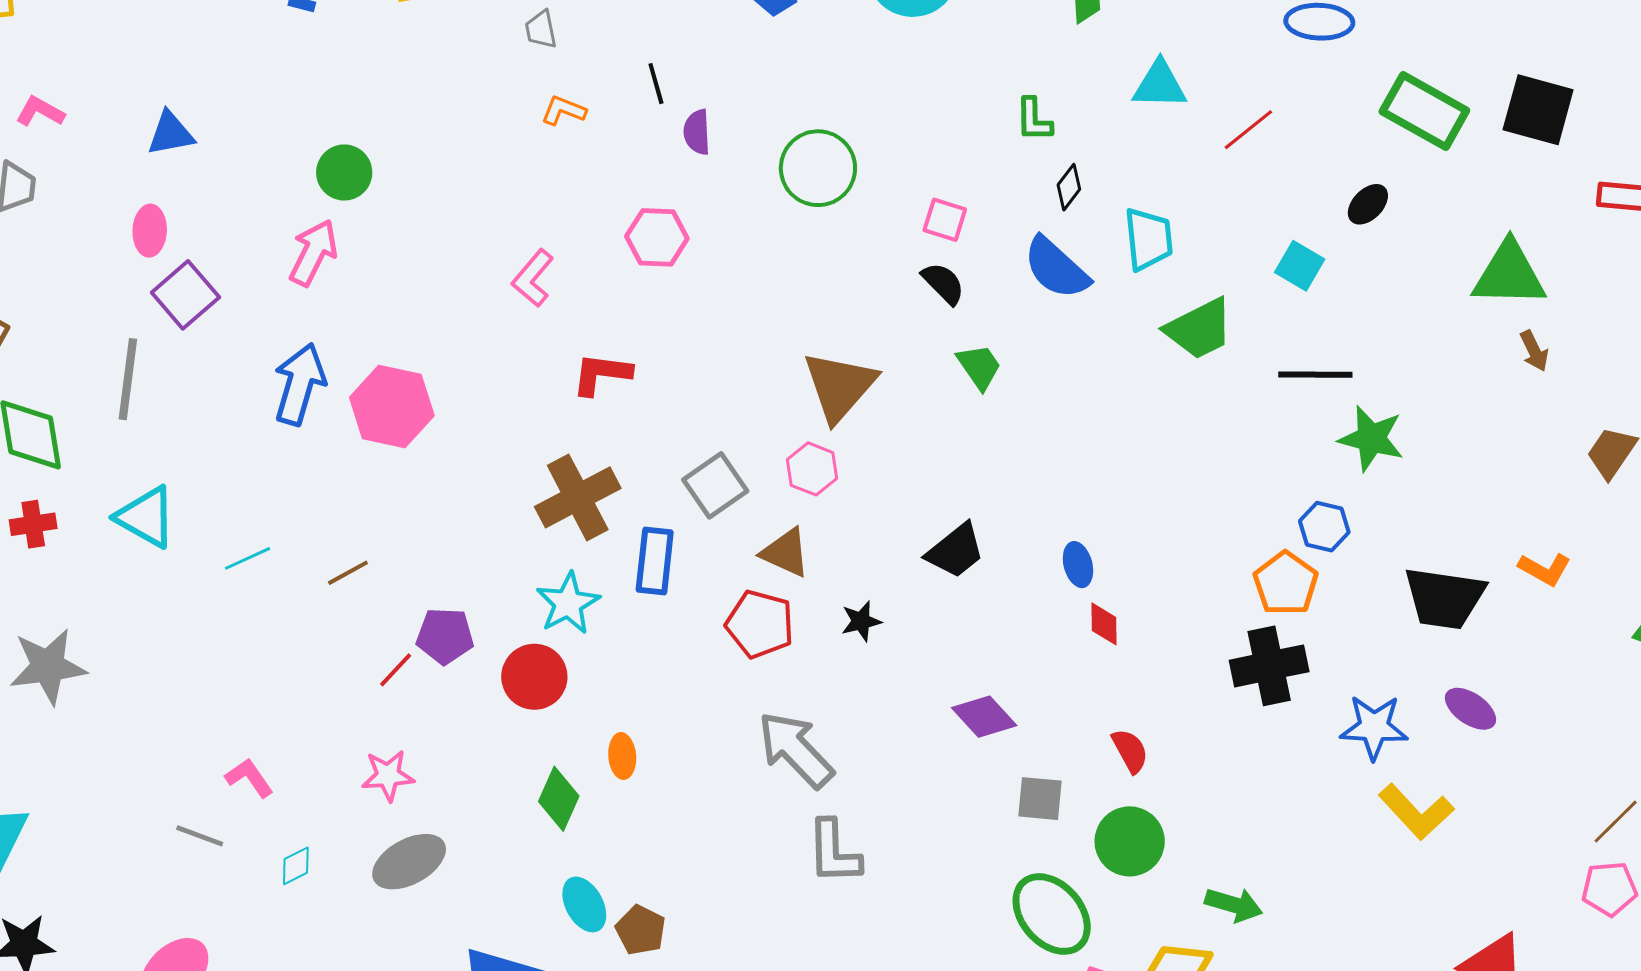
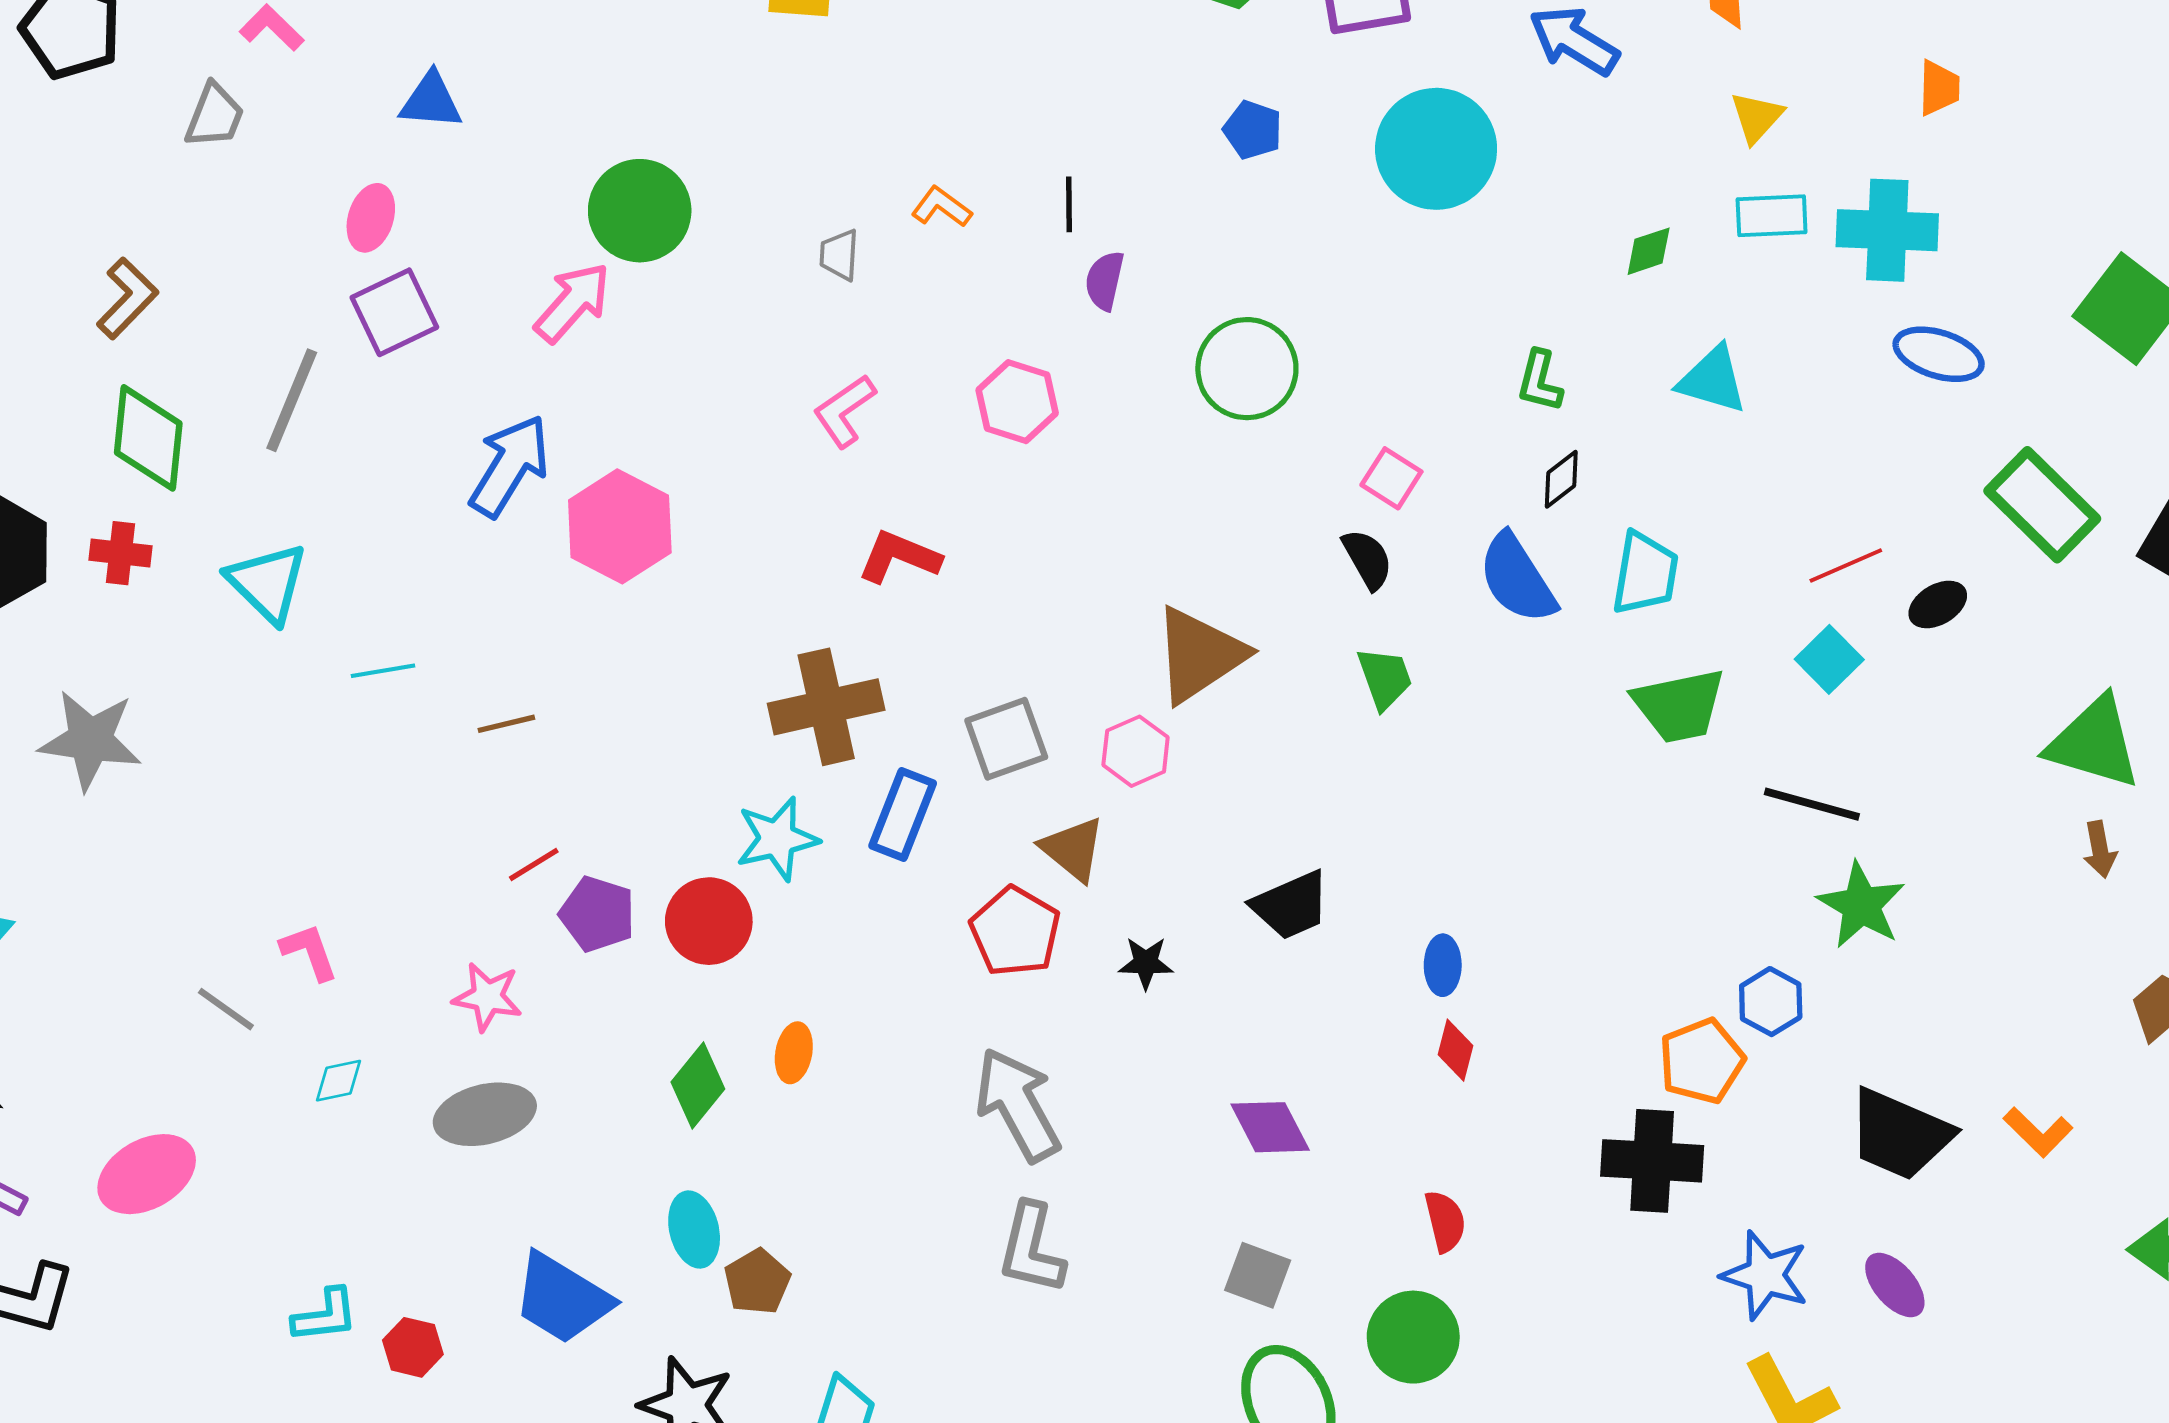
gray trapezoid: (541, 30) -> (839, 255), moved
red line: (1248, 130) -> (1846, 565), moved
green circle: (344, 172) -> (640, 211), size x1.4
purple pentagon: (445, 636) -> (597, 914), moved
gray square: (1040, 799) -> (1258, 1275), moved

